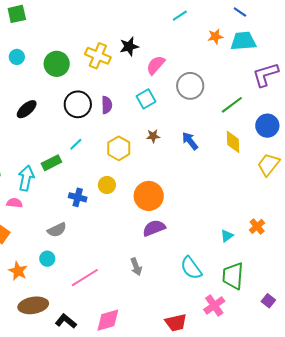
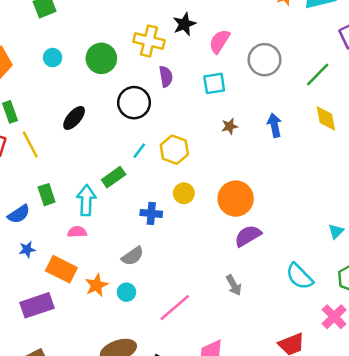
cyan square: (146, 99) -> (214, 83), turned 30
purple semicircle: (107, 105) -> (166, 77), moved
blue arrow: (190, 141) -> (274, 125), turned 36
yellow hexagon: (119, 148) -> (174, 150), moved
orange star: (18, 271) -> (96, 285), moved, turned 30

